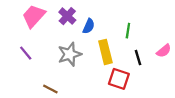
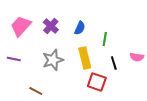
blue semicircle: (89, 26) -> (80, 28), moved
pink semicircle: (164, 51) -> (137, 57), turned 48
purple line: (26, 53) -> (14, 59), turned -40

